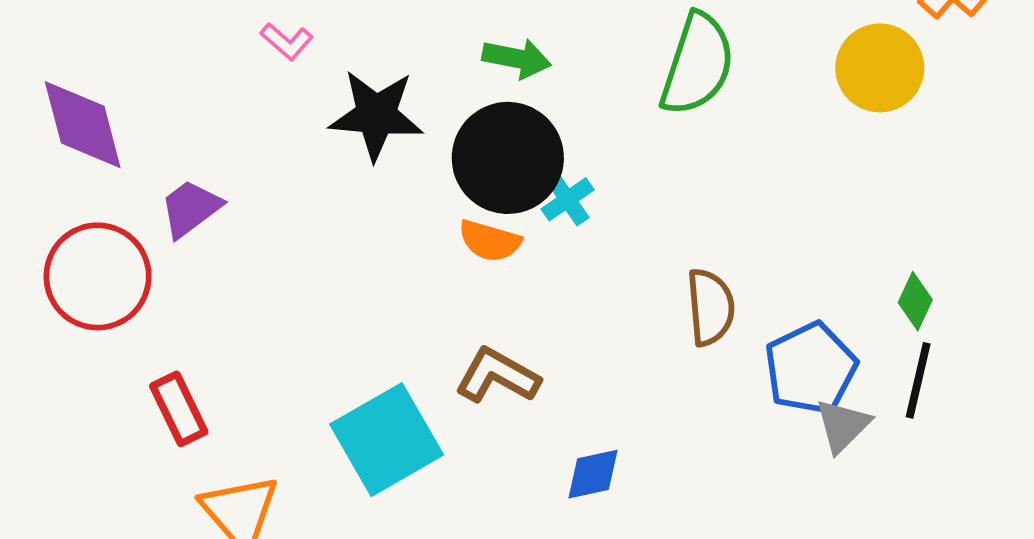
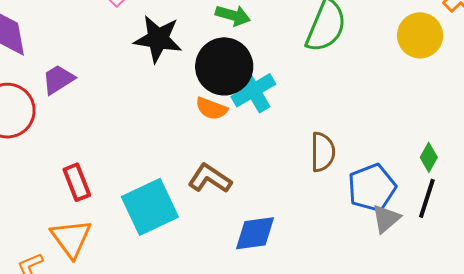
cyan cross: (568, 199) -> (253, 90), size x1.6
red rectangle: (179, 409) -> (77, 182), moved
blue diamond: (593, 474) -> (255, 233), size x1.4

